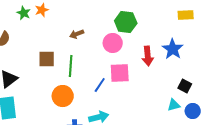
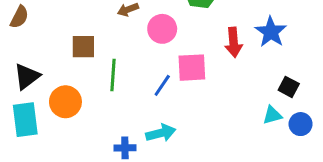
pink circle: (113, 43) -> (162, 29), moved
green line: (71, 66) -> (113, 75), moved
orange circle: (63, 96) -> (65, 102), moved

